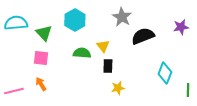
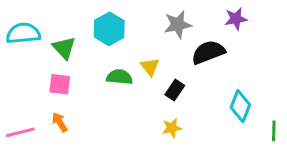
gray star: (122, 17) -> (178, 25), turned 30
purple star: (181, 27) -> (236, 19), moved
black rectangle: (108, 66) -> (175, 90), moved, turned 32

